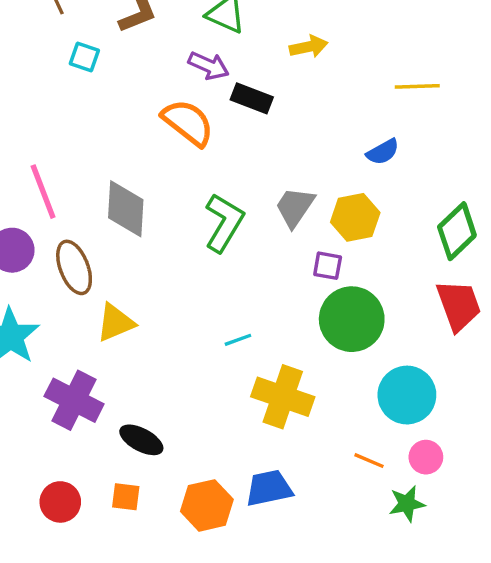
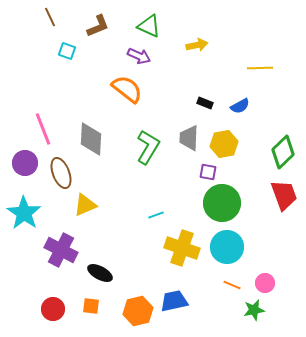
black rectangle: (252, 98) -> (205, 103), moved, size x0.7
gray trapezoid: (295, 207) -> (189, 138), turned -32
cyan circle: (407, 395) -> (227, 247), moved

